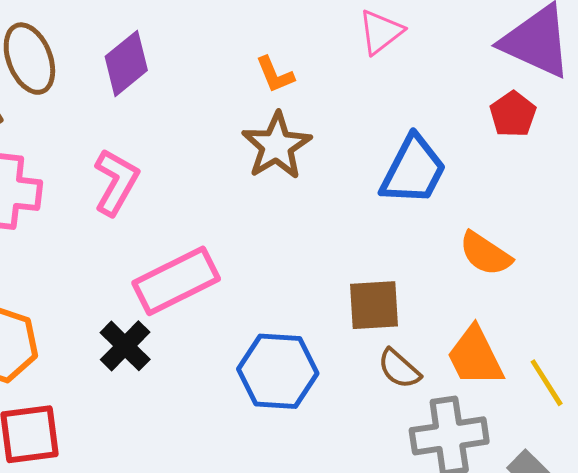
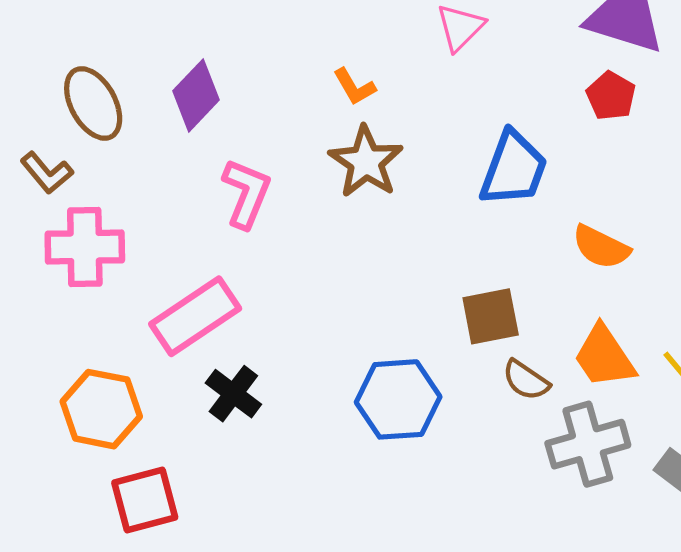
pink L-shape: (116, 182) -> (246, 193), moved
pink rectangle: (176, 281) -> (195, 316), moved

